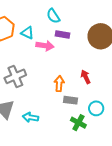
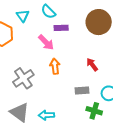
cyan triangle: (27, 33) -> (23, 16), moved, turned 40
pink arrow: (45, 46) -> (46, 42), turned 48
orange arrow: (59, 84) -> (55, 66), moved

